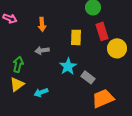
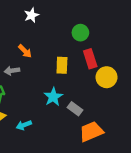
orange arrow: (42, 24) -> (25, 51), turned -40
gray arrow: (42, 50) -> (12, 71), moved

